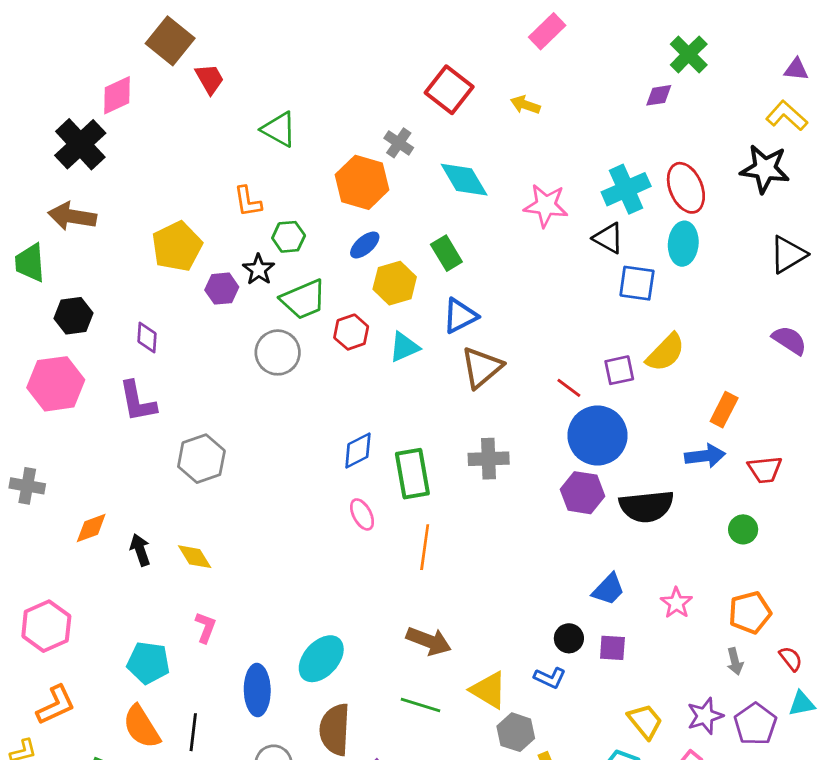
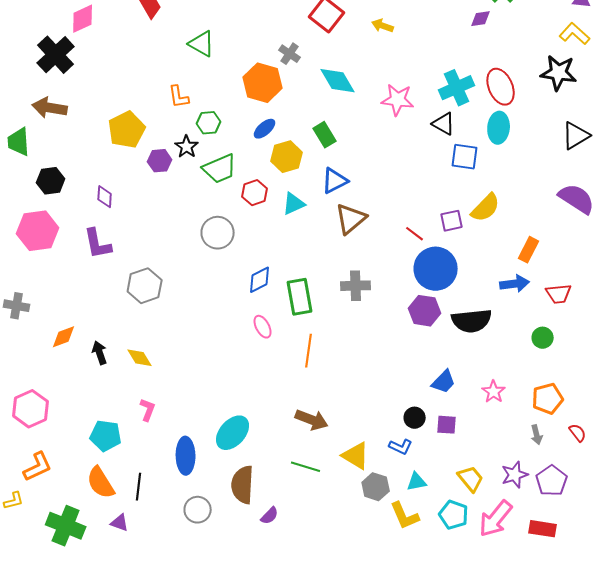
purple semicircle: (789, 340) -> (577, 199), size x1.4
gray circle: (278, 352) -> (218, 233), moved
cyan triangle: (802, 704) -> (417, 482), moved

